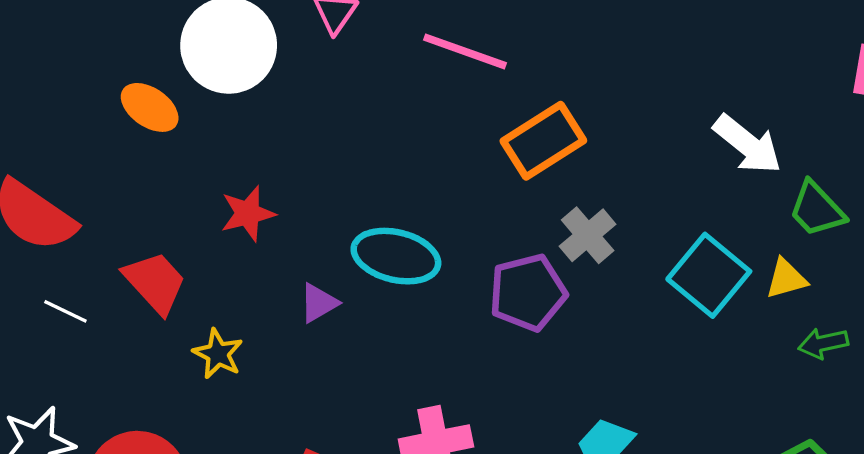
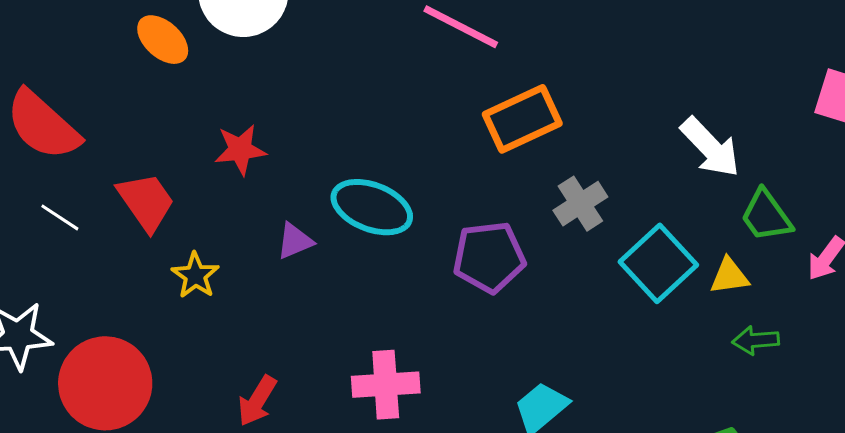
gray cross: (588, 235) -> (580, 204), moved

